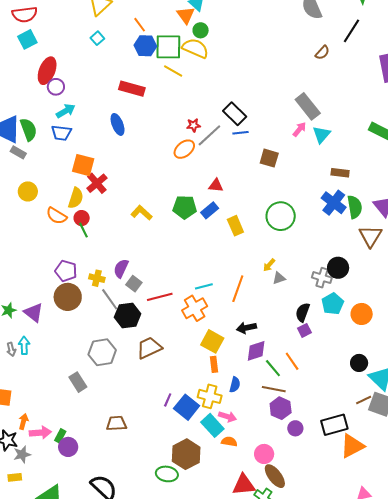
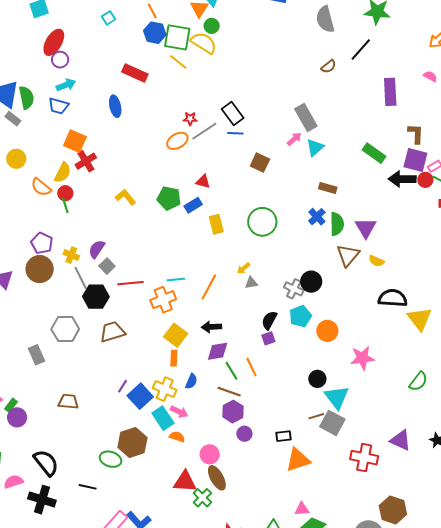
blue cross: (334, 203) -> (317, 217), size x0.7
black rectangle: (334, 425) -> (284, 436), size x0.6

